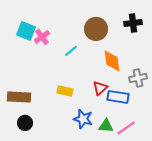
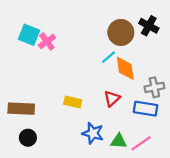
black cross: (133, 23) -> (149, 26), turned 36
brown circle: (96, 29) -> (121, 32), moved
cyan line: (71, 51) -> (109, 57), moved
blue rectangle: (118, 97) -> (145, 109), moved

